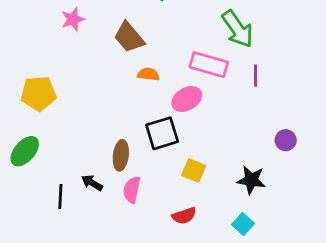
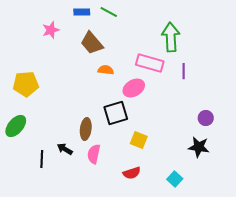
green arrow: (238, 29) -> (171, 37), turned -148
black star: (251, 180) -> (199, 147), moved

